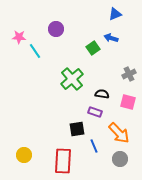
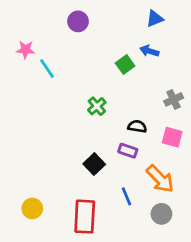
purple circle: (56, 29) -> (78, 21), moved
green cross: (72, 79) -> (97, 106), size x0.6
black square: (77, 129) -> (94, 164), moved, turned -35

